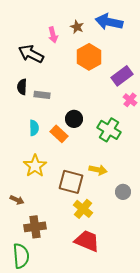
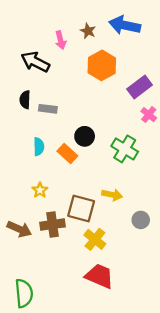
yellow star: (35, 166) -> (40, 190), size x0.6
brown arrow: (17, 200) -> (19, 229), size x1.5
brown cross: (35, 227) -> (53, 225), moved

